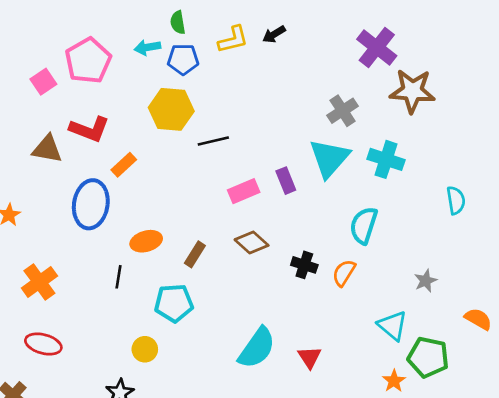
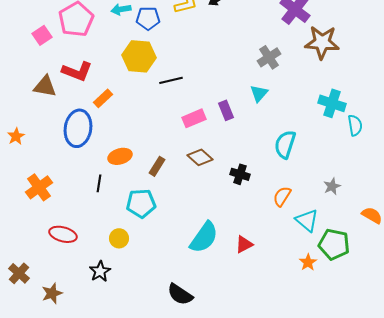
cyan triangle: (329, 158) -> (259, 93), size x0.6
cyan cross: (386, 159) -> (332, 103), moved
orange semicircle: (344, 273) -> (282, 196), moved
red ellipse: (43, 344) -> (63, 234), moved
red triangle: (310, 357) -> (244, 244), turned 36

